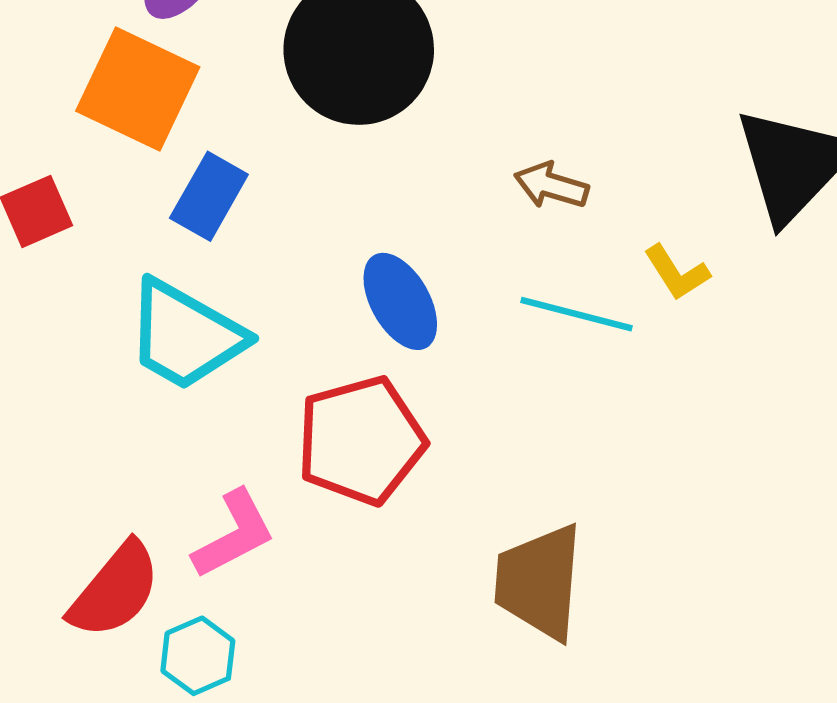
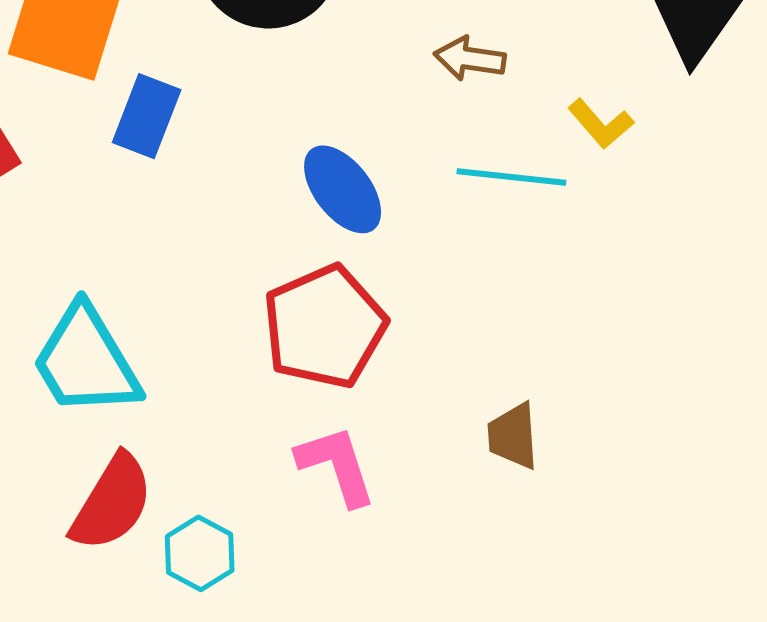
cyan trapezoid: (185, 335) -> (86, 361), moved, turned 38
pink L-shape: (234, 534) -> (336, 466), moved, turned -72
brown trapezoid: (539, 582) -> (513, 436), size x0.6

